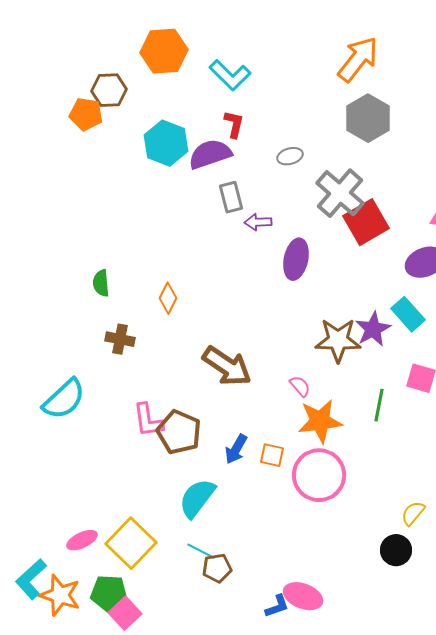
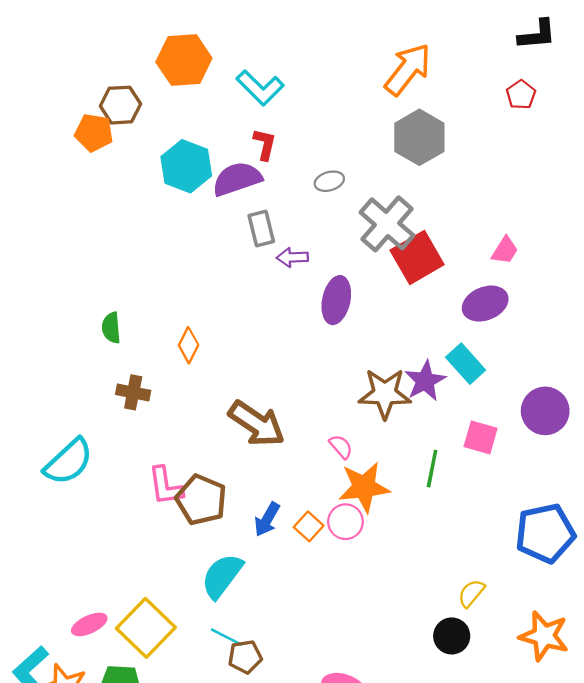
orange square: (272, 455) -> (309, 526), turned 30
pink circle: (319, 475) -> (346, 522), moved, size x0.6

